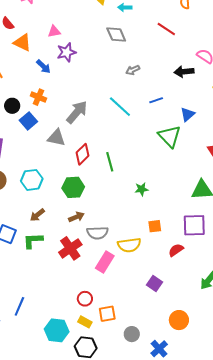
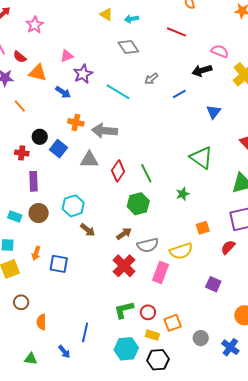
orange cross: (39, 97) -> (76, 122), moved
blue line: (156, 100) -> (179, 94), moved
cyan line: (120, 107) -> (118, 92), moved
gray arrow: (77, 112) -> (104, 131), turned -115
green triangle: (170, 136) -> (201, 158), moved
green hexagon: (73, 187) -> (138, 204), moved
brown arrow: (37, 215) -> (88, 230), moved, turned -91
green L-shape: (33, 241) -> (124, 310), moved

